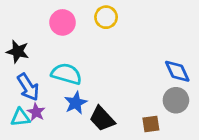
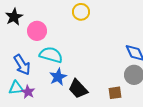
pink circle: (63, 22) -> (37, 31), moved
black star: (18, 51) -> (14, 17), moved, turned 30
purple star: (36, 112) -> (28, 92), moved

